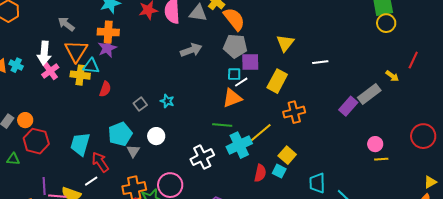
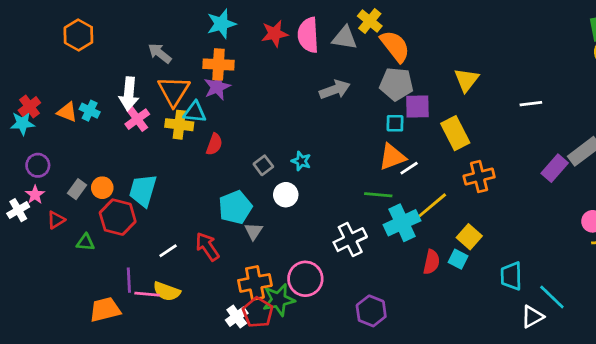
white line: (320, 62) -> (531, 104), moved
yellow rectangle: (277, 81) -> (455, 133), turned -55
white line: (241, 82) -> (409, 168), moved
white circle: (156, 136) -> (286, 195), moved
cyan trapezoid: (80, 144) -> (143, 191), moved
white line: (91, 181) -> (168, 251), moved

